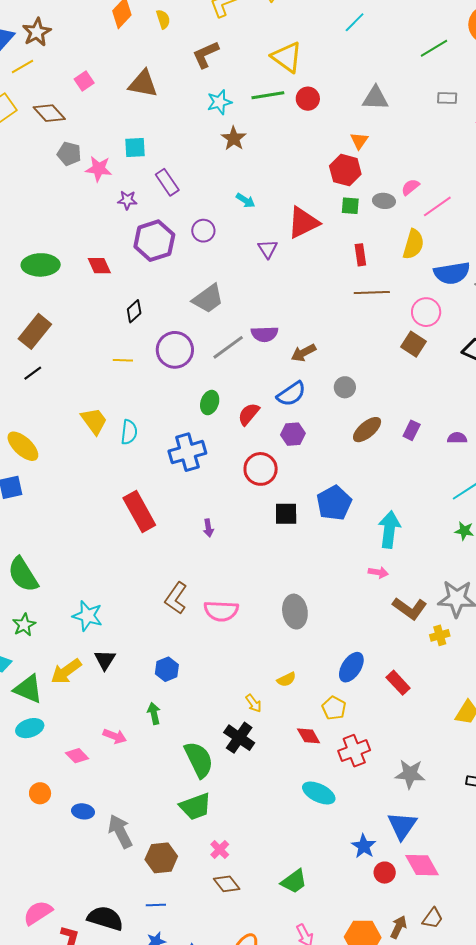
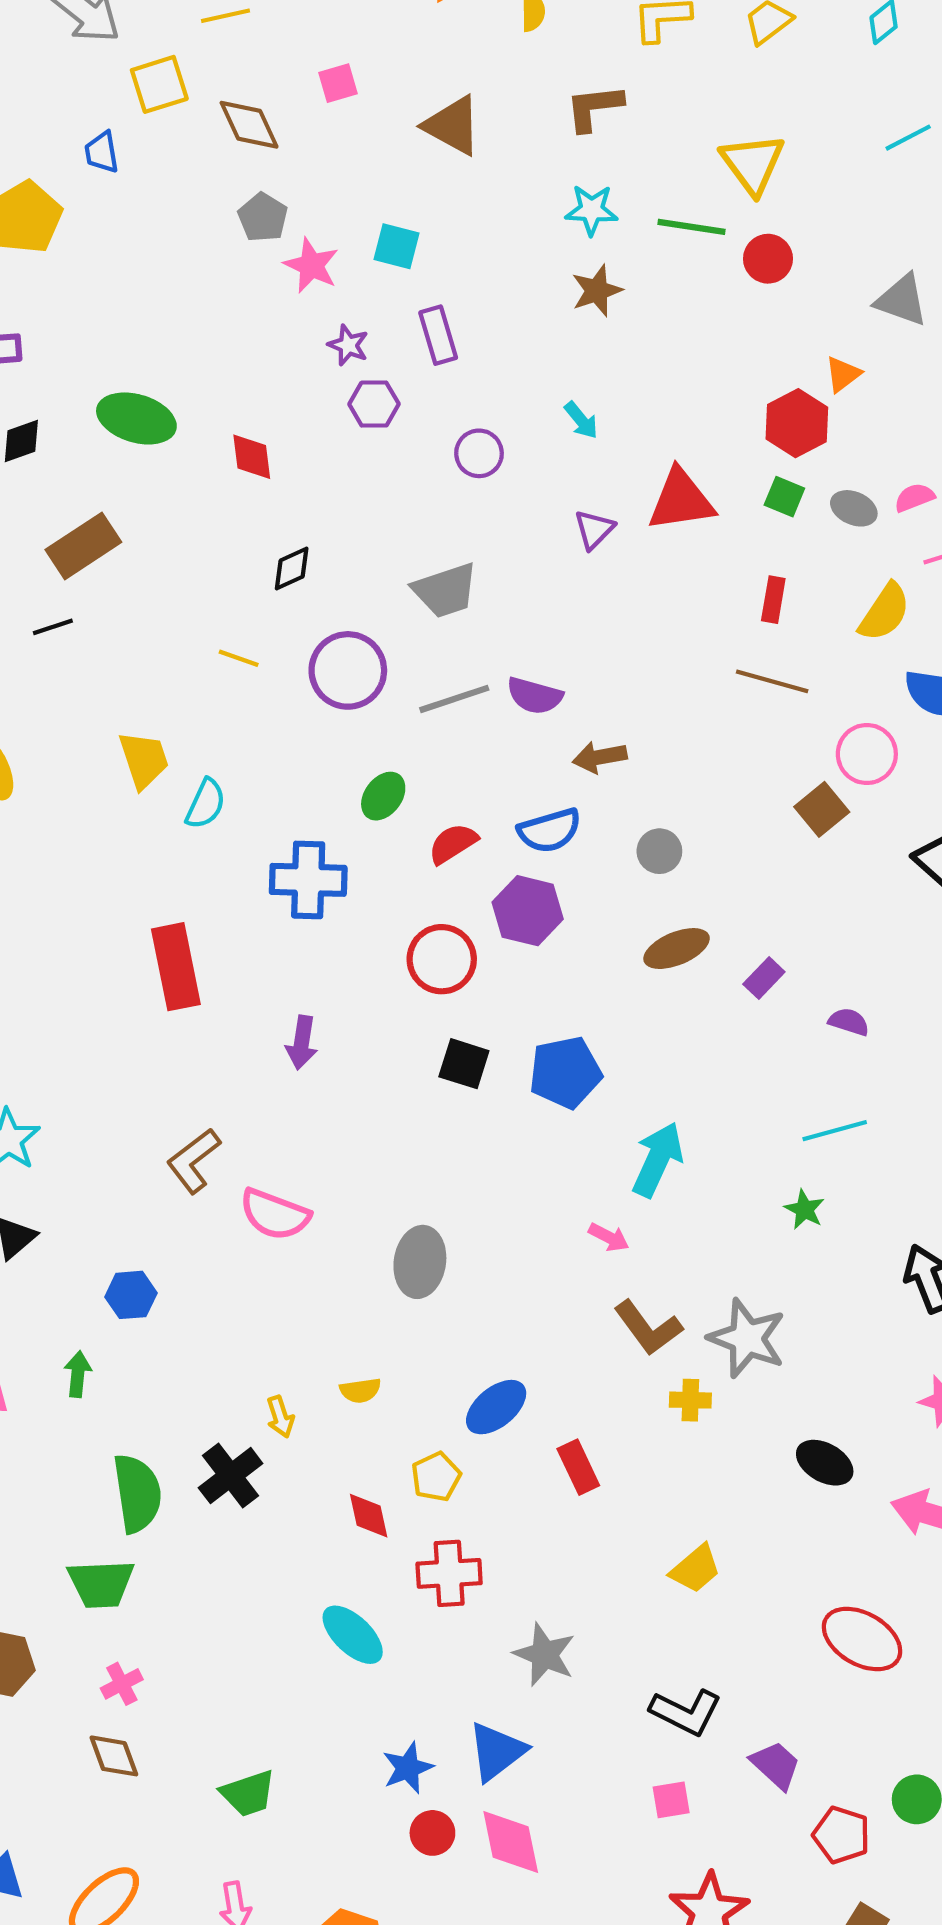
purple hexagon: (154, 241) -> (374, 404), moved, size x0.6
purple hexagon: (293, 434) -> (528, 911), size x1.4
purple arrow: (208, 528) -> (302, 1043), size x1.4

